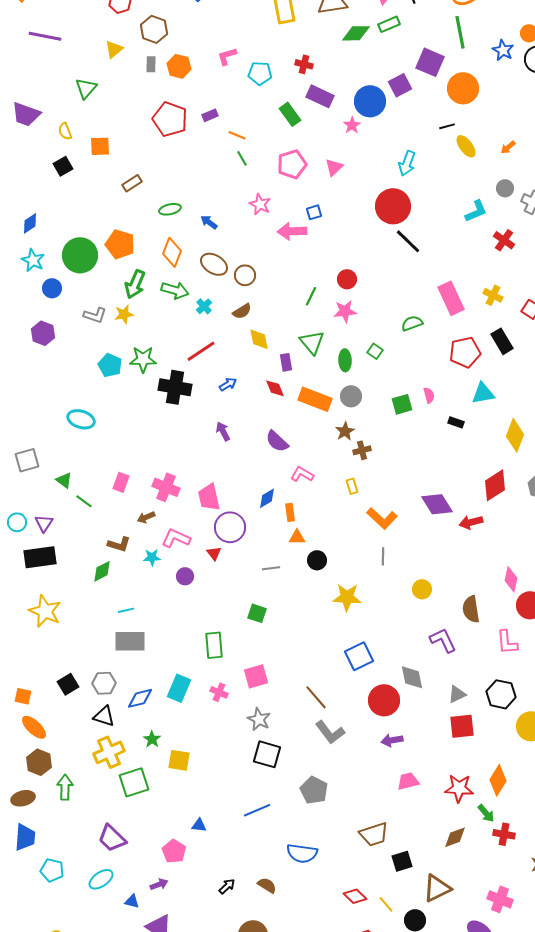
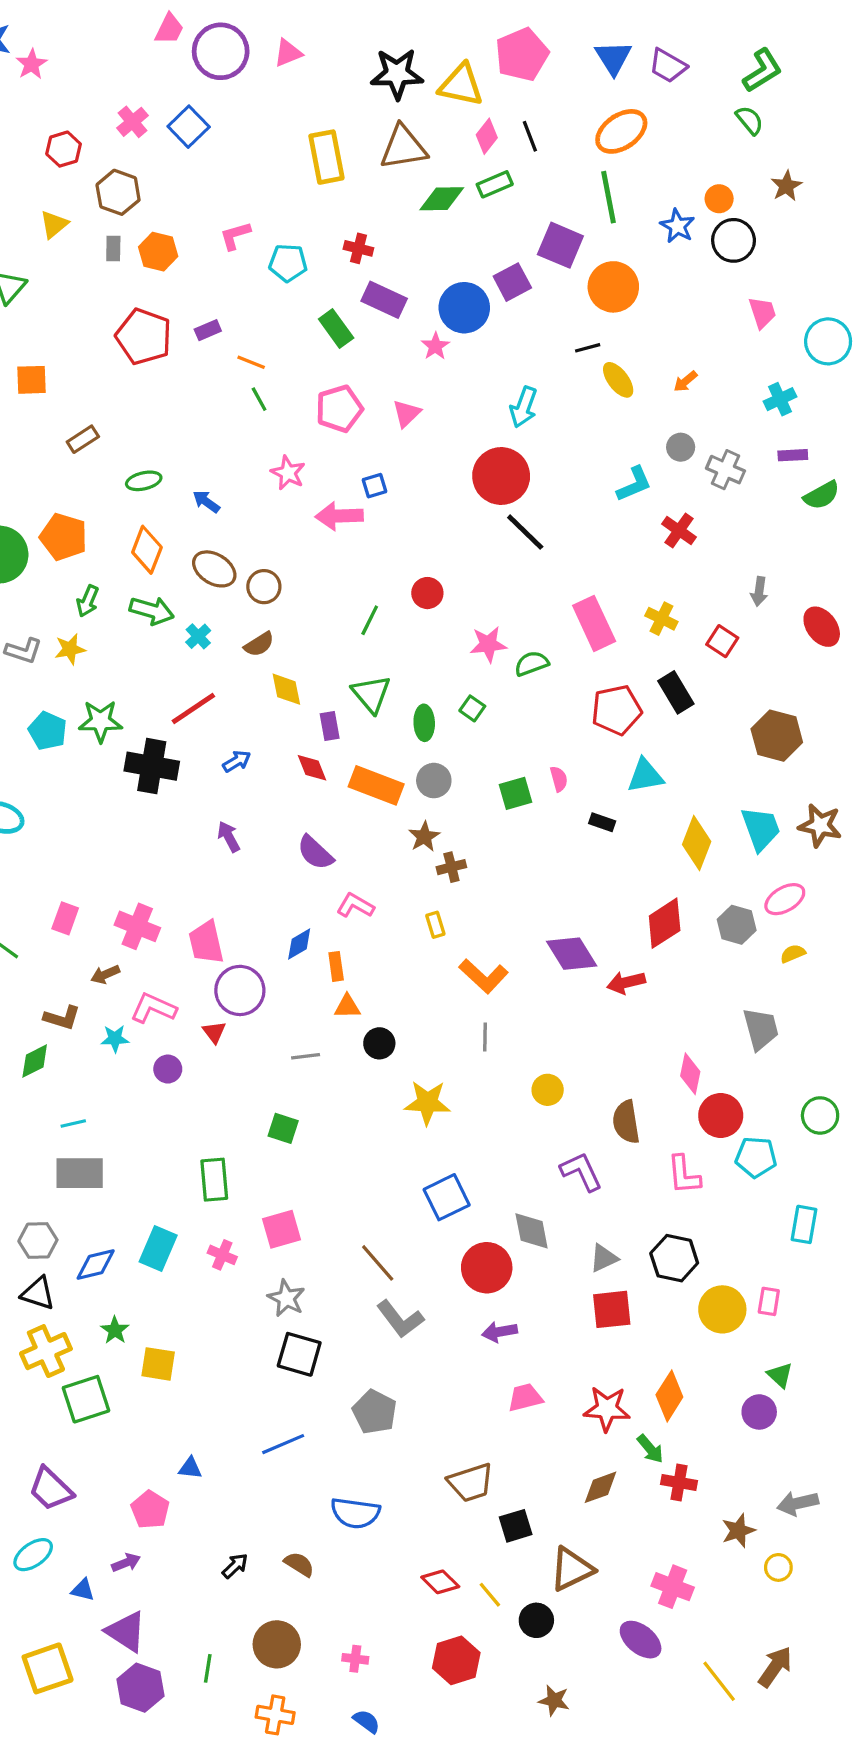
green arrow: (135, 284) -> (88, 601), size x0.7
pink star: (345, 311) -> (488, 644), moved

